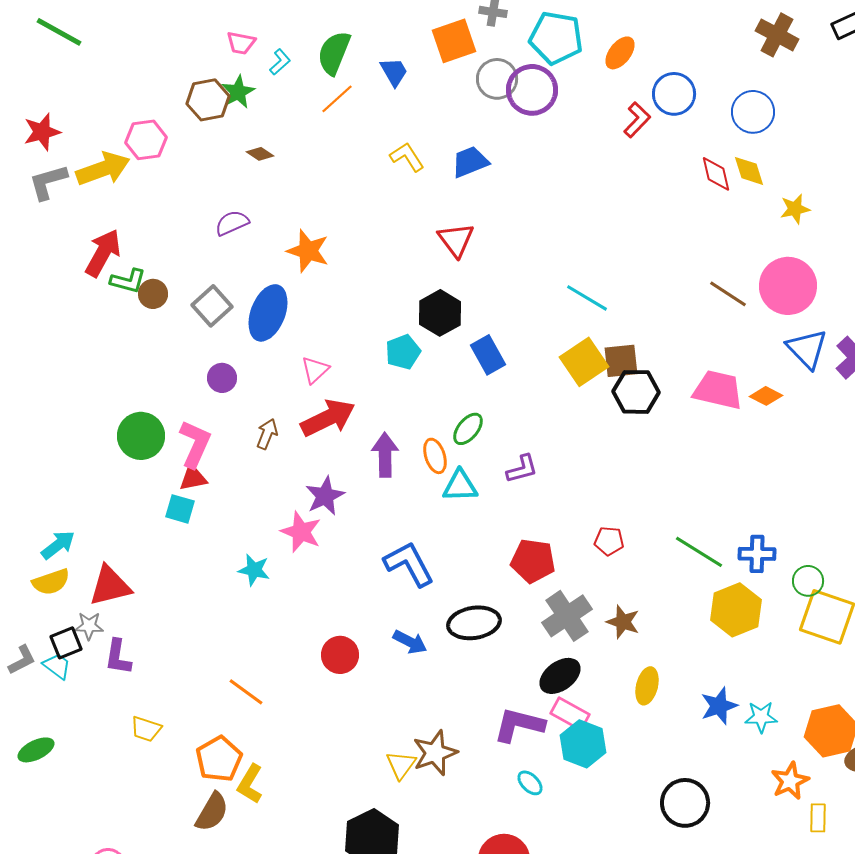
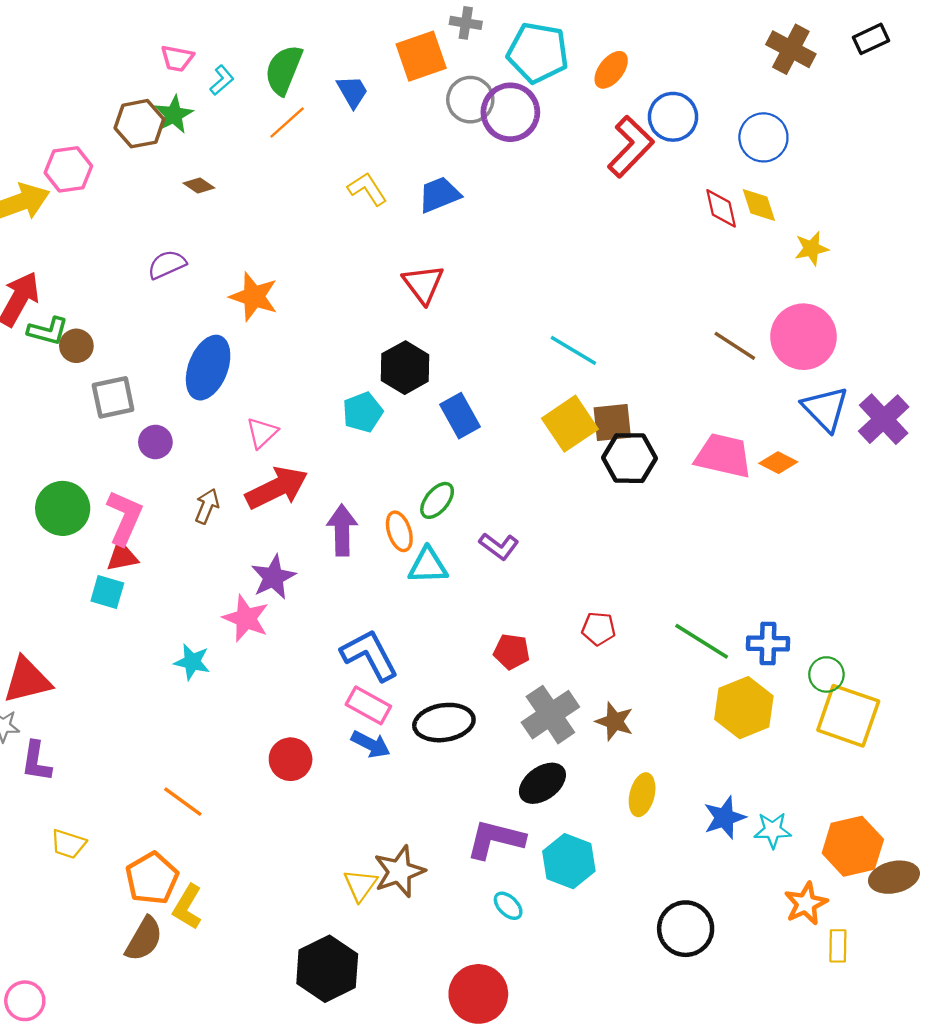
red L-shape: (637, 120) -> (631, 147), size x1.5
gray square: (212, 306) -> (113, 397), moved, turned 30
purple L-shape: (522, 469) -> (499, 546), turned 52
red pentagon: (533, 561) -> (512, 652), size x0.7
pink rectangle: (570, 714) -> (368, 705), moved

